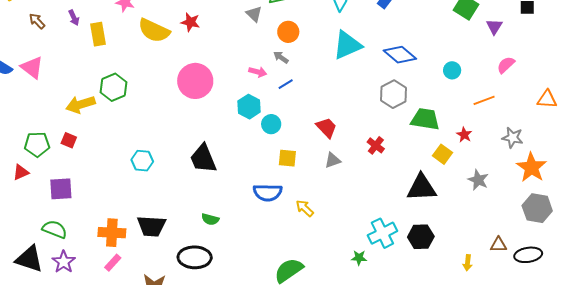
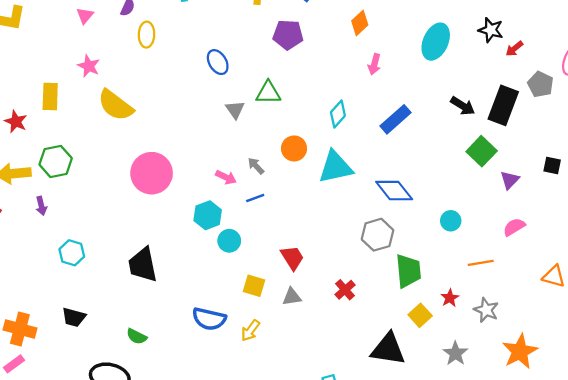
purple arrow: (74, 18) -> (41, 206), moved
red star: (190, 22) -> (16, 122), moved
orange circle: (288, 32) -> (294, 148), moved
green trapezoid: (425, 119) -> (408, 271), turned 64
gray star: (513, 138) -> (486, 310), moved
yellow square: (287, 158) -> (254, 286), moved
yellow arrow: (305, 208) -> (250, 330), moved, turned -108
black trapezoid: (152, 226) -> (74, 317), moved, size x0.7

